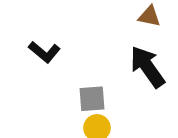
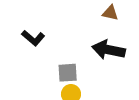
black arrow: (147, 67) -> (108, 50), turned -44

